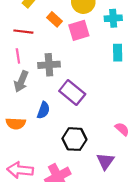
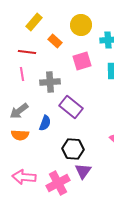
pink square: (79, 30) -> (82, 61), moved
gray arrow: (21, 81) -> (19, 111), moved, turned 30
purple triangle: (105, 161) -> (83, 171), moved

